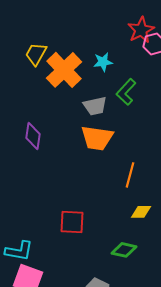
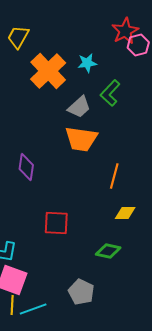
yellow trapezoid: (36, 54) -> (18, 37), moved
gray trapezoid: (95, 106) -> (79, 107), turned -30
purple diamond: (33, 136) -> (26, 167), moved

